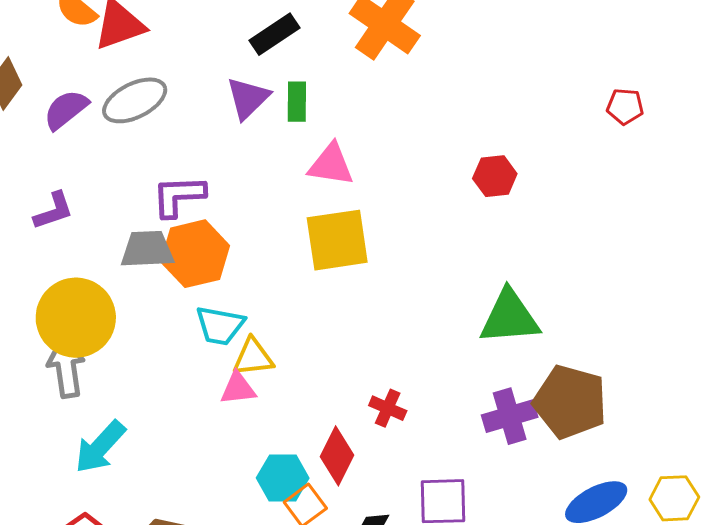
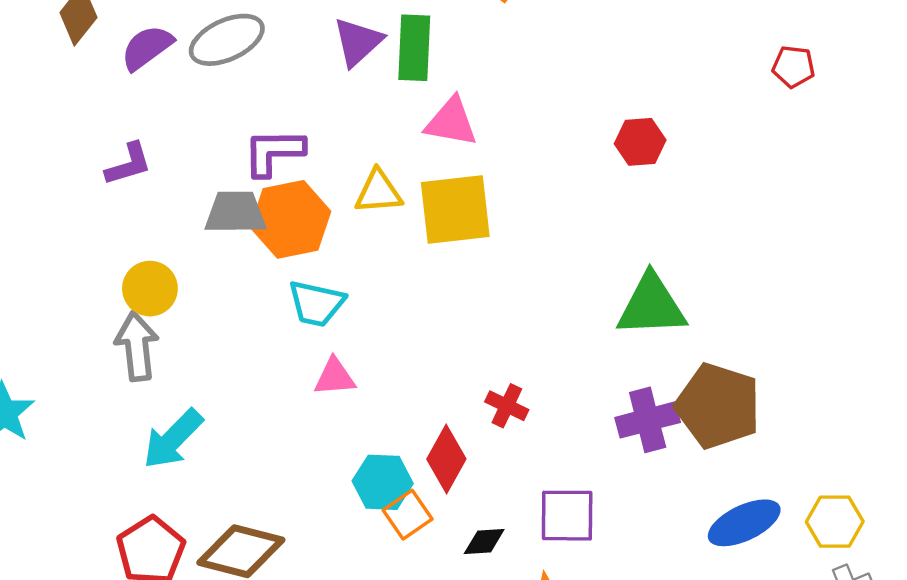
green rectangle: (297, 102) -> (414, 48), size x1.4
yellow circle: (76, 318) -> (150, 289), size x0.6
yellow triangle: (253, 357) -> (378, 192), moved

